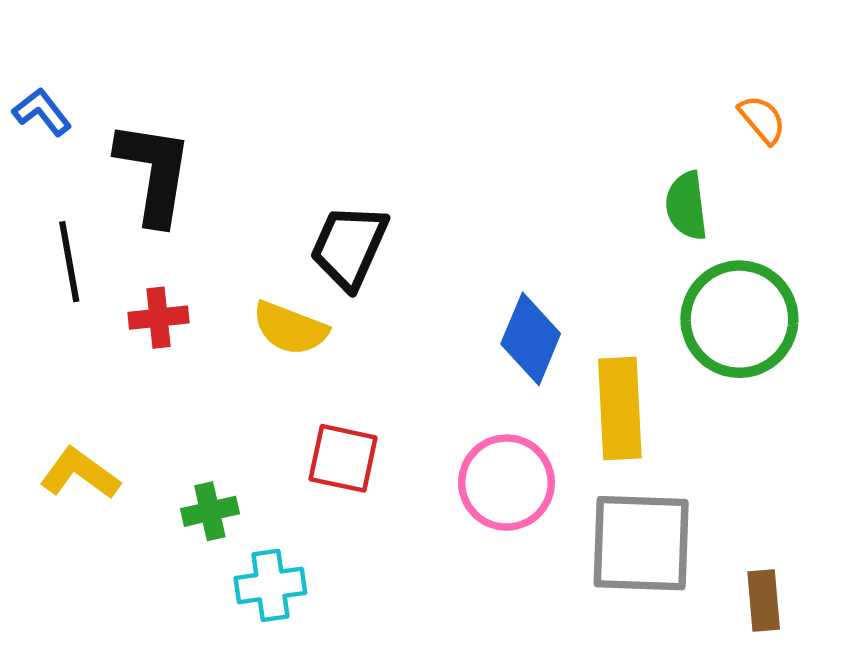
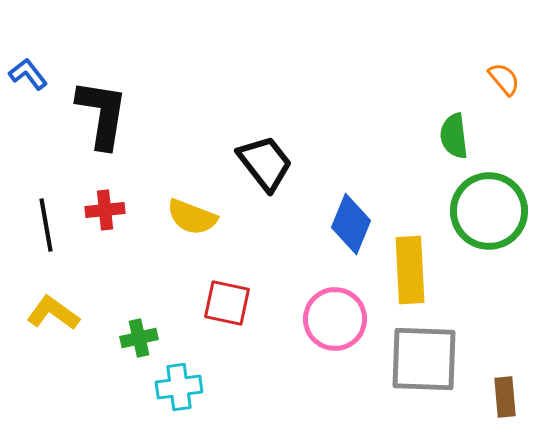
black trapezoid: (349, 247) -> (265, 163), moved, turned 118
black line: (69, 262) -> (46, 225), moved

